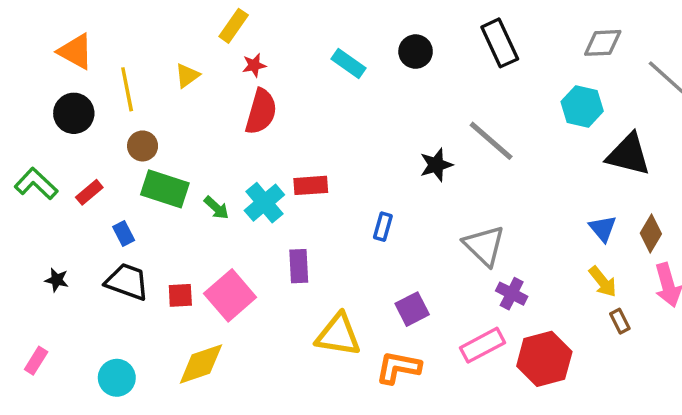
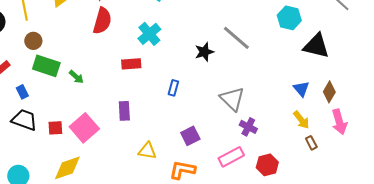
cyan cross: (264, 203) -> (149, 34), moved
yellow triangle: (338, 335) -> (147, 151), size x0.7
red hexagon: (544, 359) -> (267, 165), size x0.7

